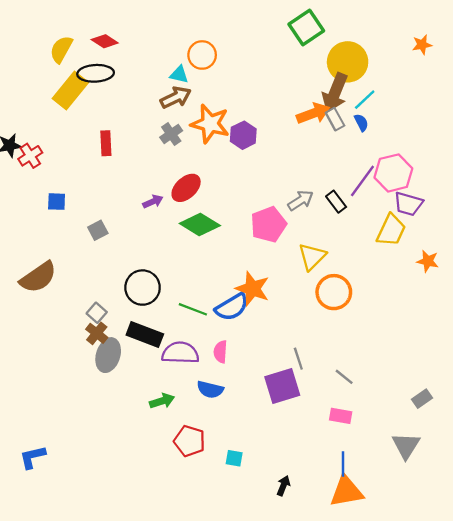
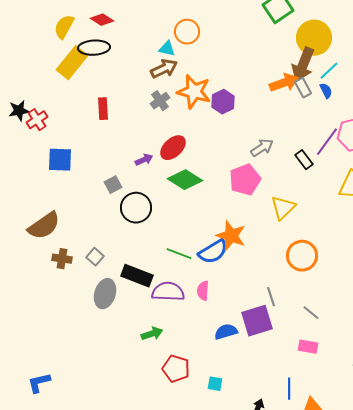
gray arrow: (301, 200) -> (262, 148), moved
blue square: (57, 202) -> (60, 160), size x1.5
gray square: (98, 230) -> (113, 185), moved
black circle: (143, 288) -> (136, 208), moved
orange circle: (334, 292) -> (302, 256), moved
brown cross: (97, 333) -> (62, 259), moved, turned -30
blue semicircle: (210, 389) -> (226, 332), moved, turned 150
blue line: (343, 464) -> (289, 389), moved

